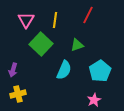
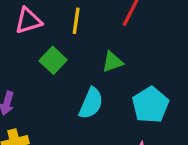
pink triangle: (26, 20) -> (28, 21), turned 42
green square: (41, 44) -> (53, 60), size x0.7

